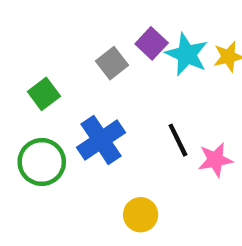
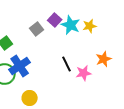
blue cross: (101, 140) -> (20, 66), moved
yellow circle: (141, 215) -> (30, 98), moved

